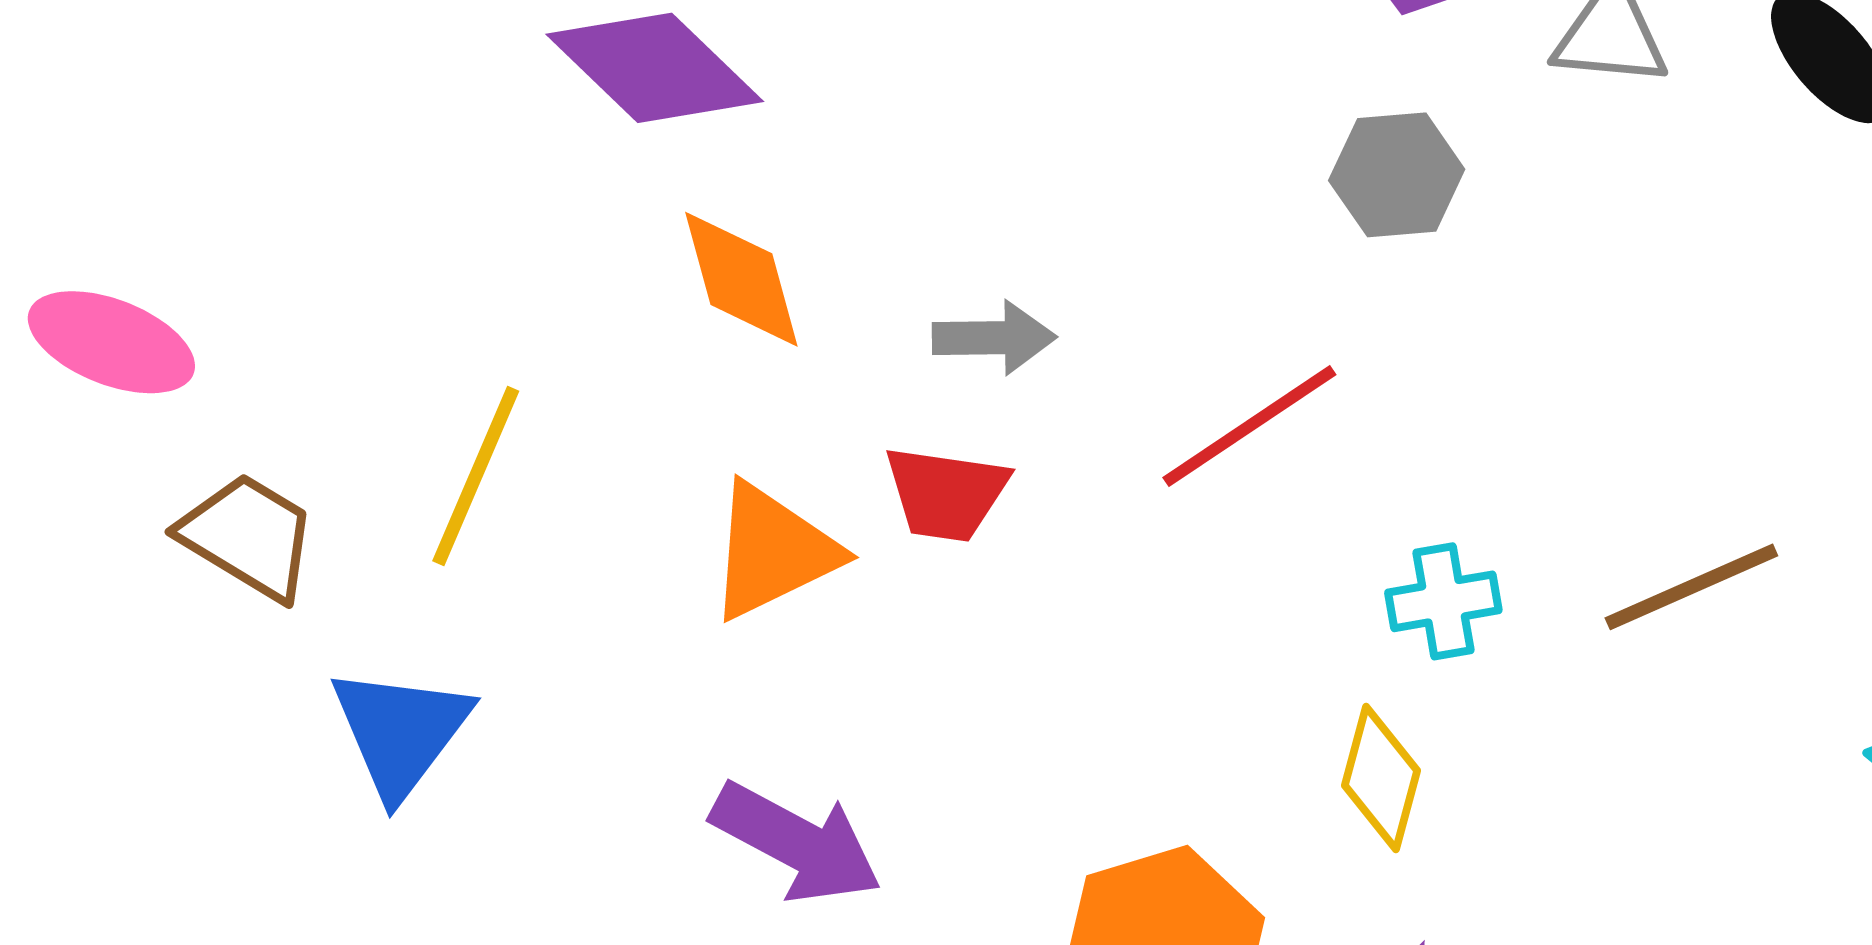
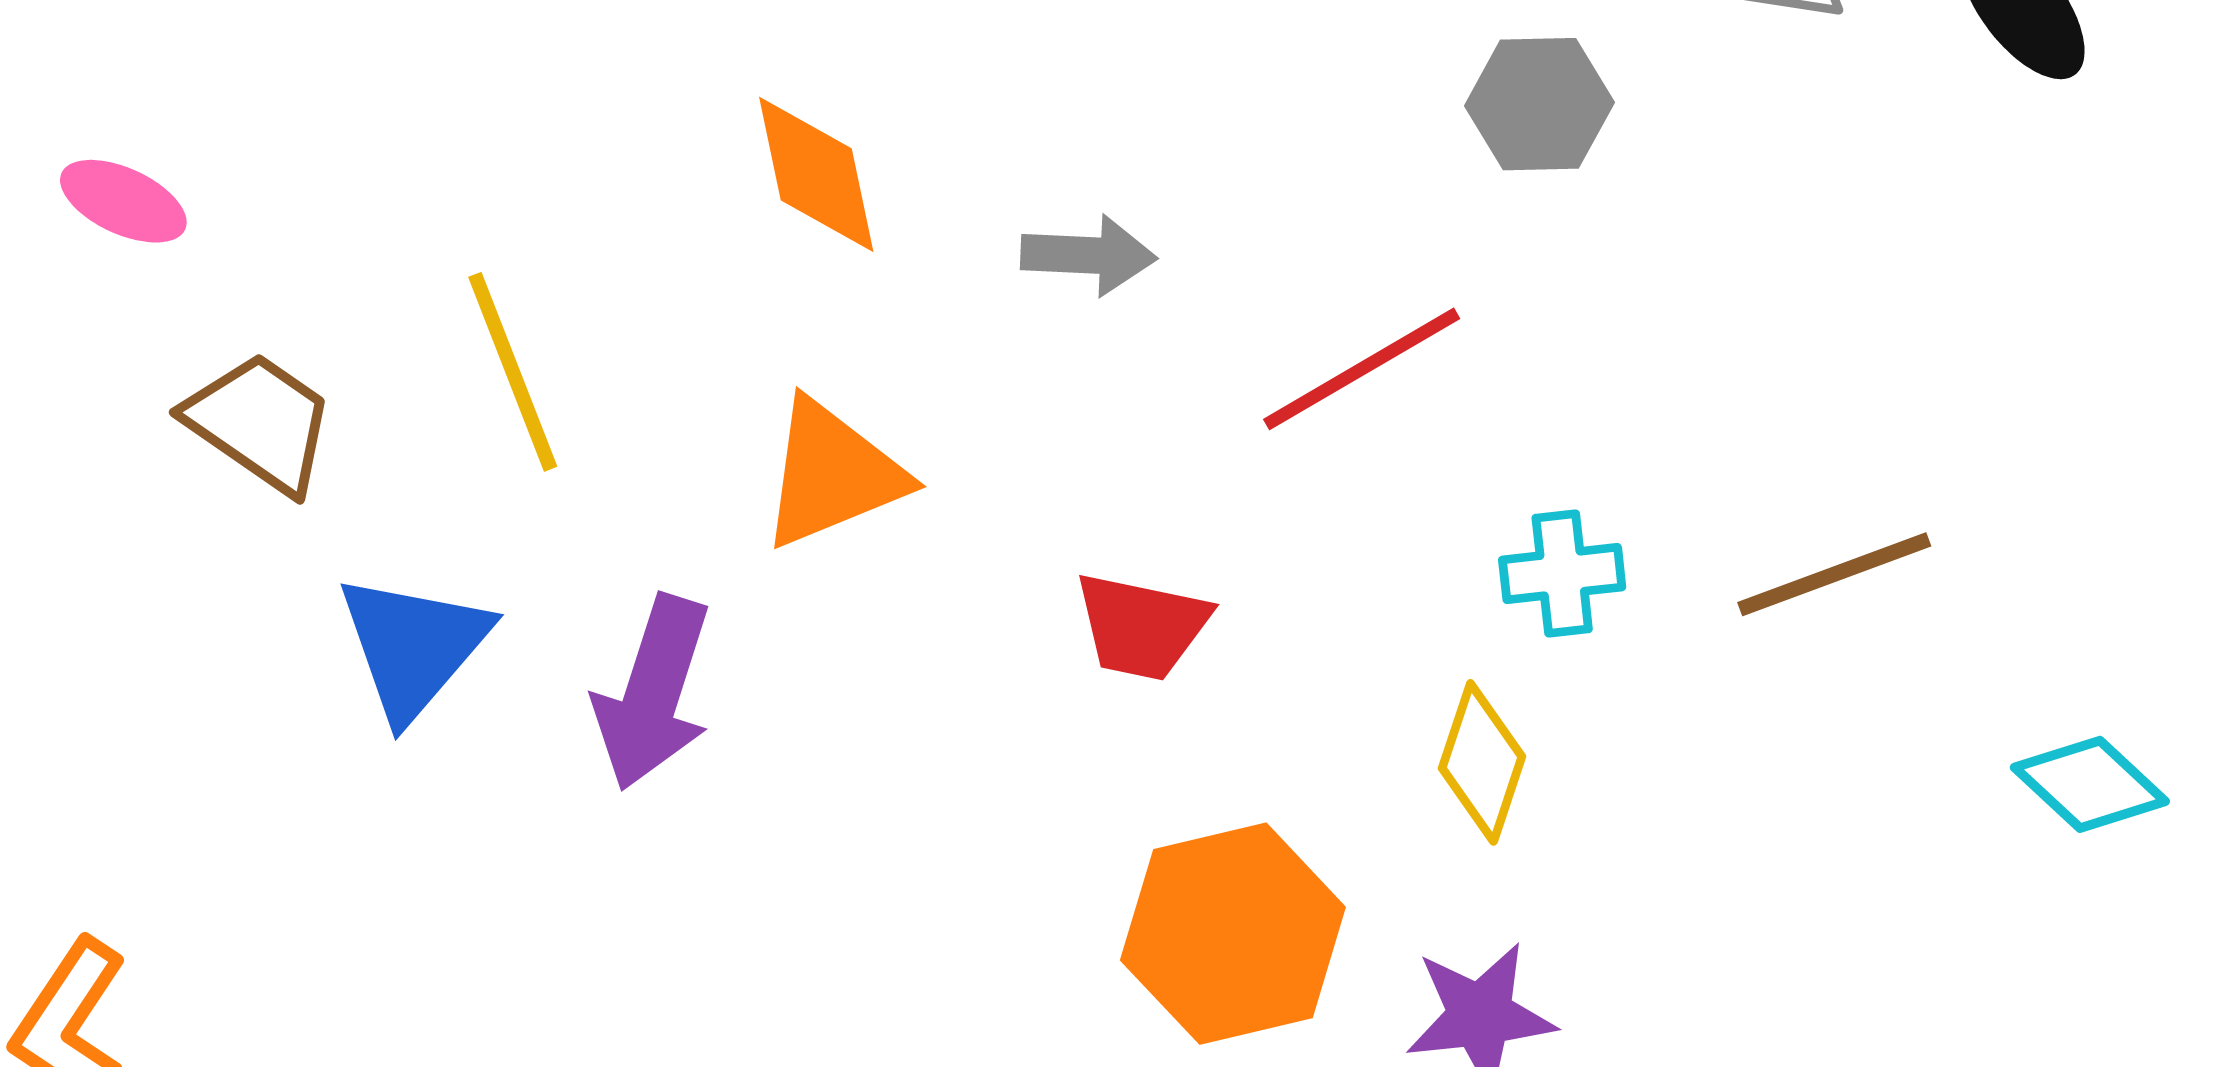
pink ellipse: (111, 342) -> (123, 201), size x0.7
yellow line: (476, 476) -> (513, 372), turned -48
red trapezoid: (946, 493) -> (1142, 626), moved
purple arrow: (796, 843) -> (653, 693), moved, turned 76

